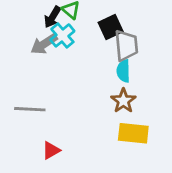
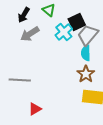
black arrow: (52, 17) -> (24, 15), moved
cyan cross: (62, 35) -> (64, 32), moved
gray trapezoid: (126, 45) -> (88, 35), turned -135

